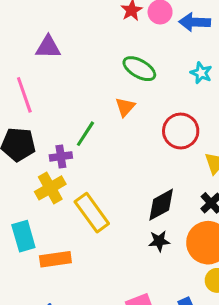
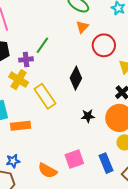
orange triangle: (125, 107) -> (82, 27), moved
yellow cross: (50, 188) -> (19, 80), turned -30
black diamond: (161, 205) -> (76, 78), moved, turned -35

